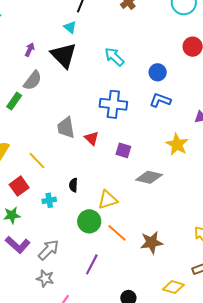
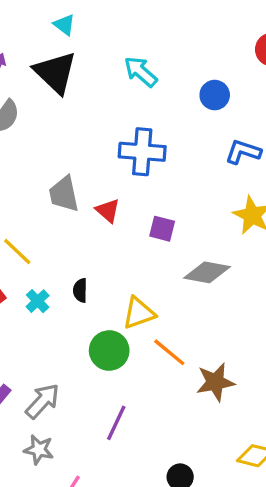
blue L-shape: (160, 100) -> (243, 152), moved
cyan cross: (49, 200) -> (38, 301), moved, turned -32
orange line: (117, 233) -> (169, 352), moved

